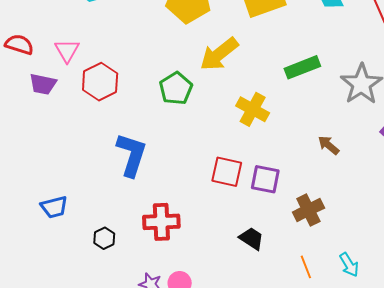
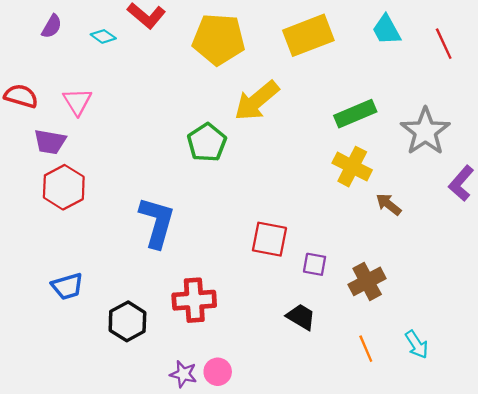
red hexagon: (100, 82) -> (64, 187), moved
yellow cross: (253, 109) -> (352, 167), moved
purple square: (265, 179) -> (315, 264), moved, size x0.7
black hexagon: (104, 238) -> (127, 321), size x1.5

